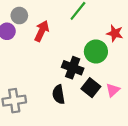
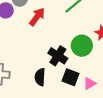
black square: (91, 88) -> (70, 77), turned -30

